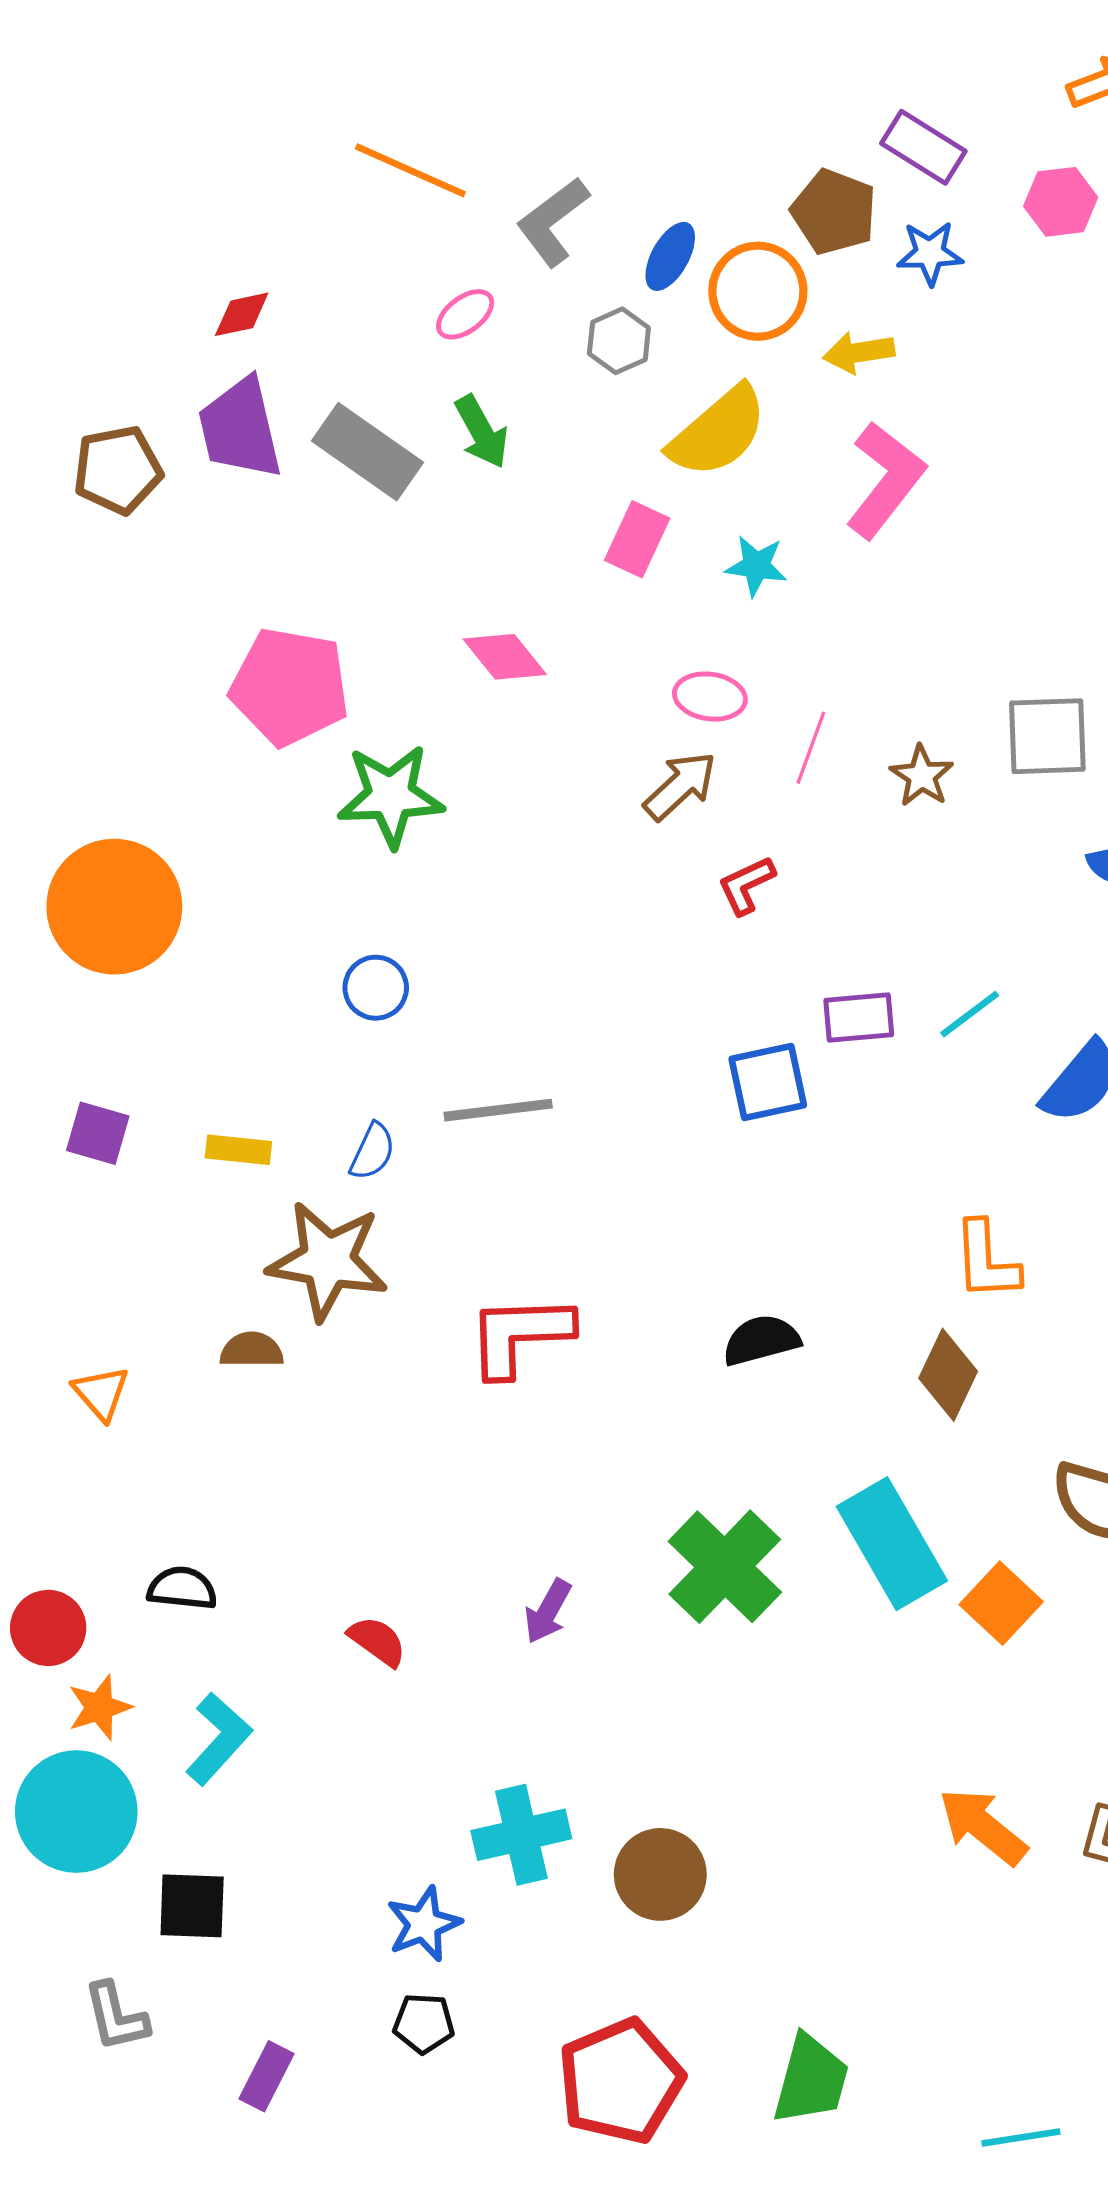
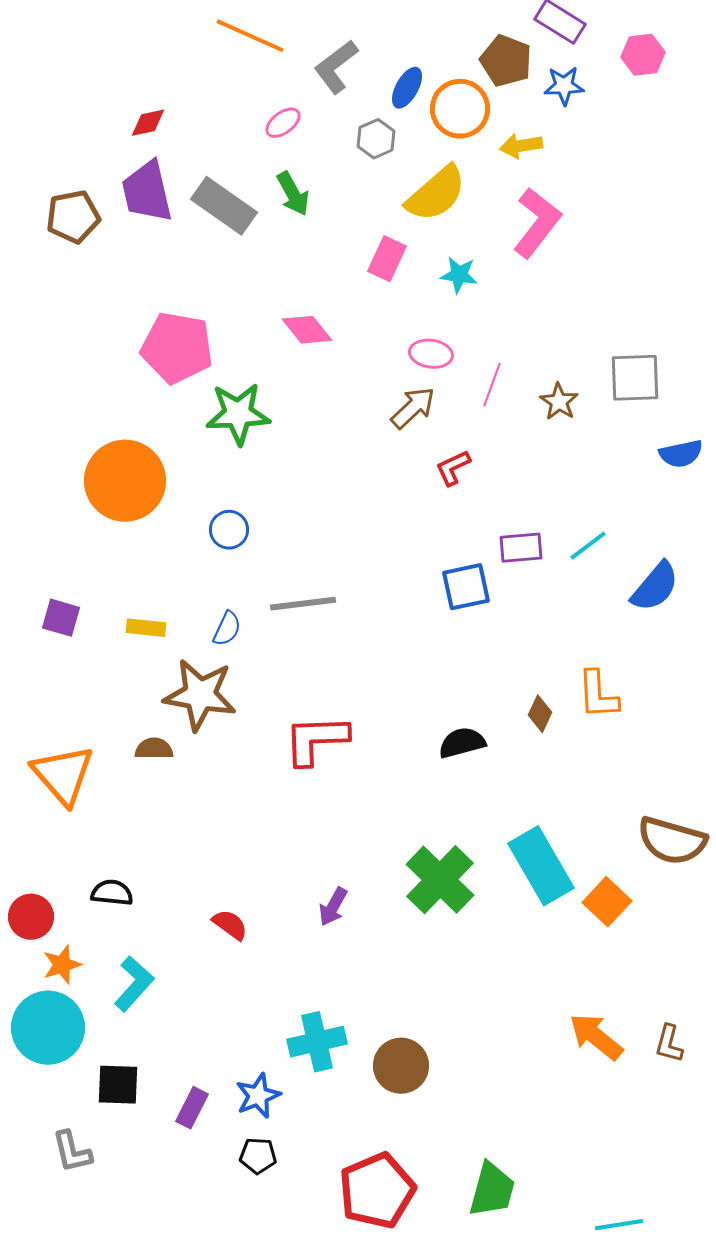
orange circle: (114, 907) -> (125, 481), moved
brown diamond: (948, 1375) -> (540, 714), moved, size x0.7
orange triangle: (101, 1393) -> (63, 775), size x1.8
purple rectangle: (267, 2076) -> (192, 1108), moved

